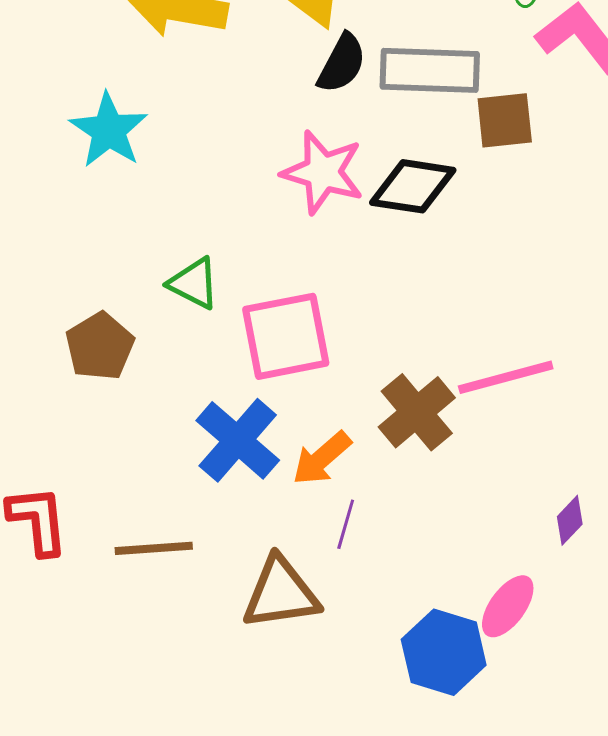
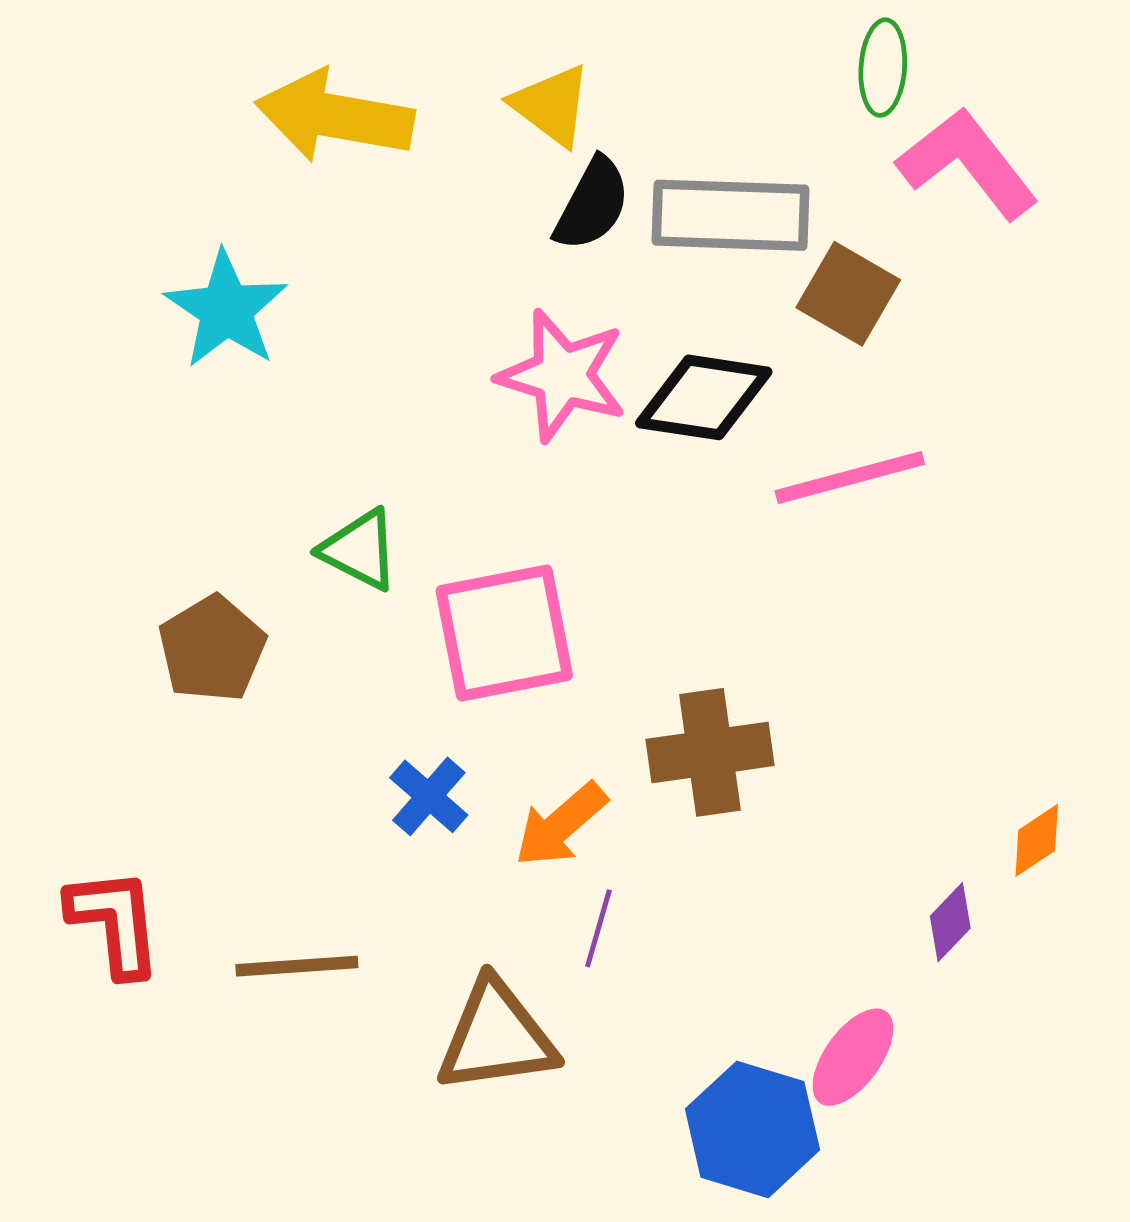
brown square: (505, 120) -> (848, 294), turned 36
pink line: (506, 377) -> (850, 478), moved
brown cross: (417, 412) -> (710, 752), turned 32
blue cross: (238, 440) -> (429, 796), size x0.6

